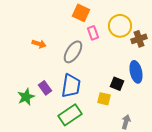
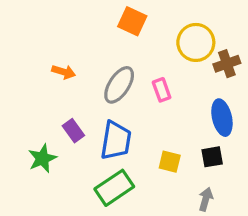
pink rectangle: (93, 33) -> (162, 90), moved
black square: (117, 84) -> (212, 157), moved, turned -32
purple rectangle: (45, 88) -> (73, 131), moved

